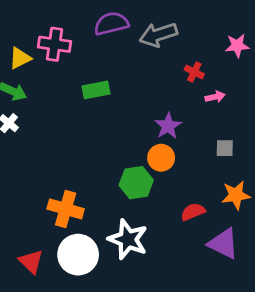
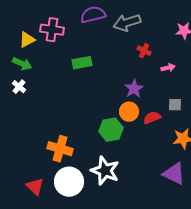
red cross: (194, 72) -> (144, 51), moved
red semicircle: (193, 212) -> (152, 118), moved

